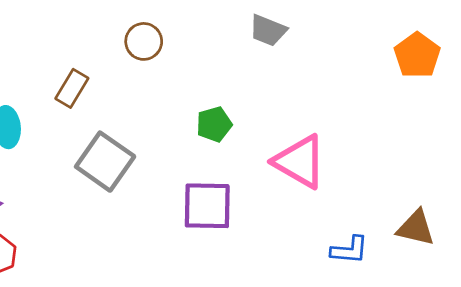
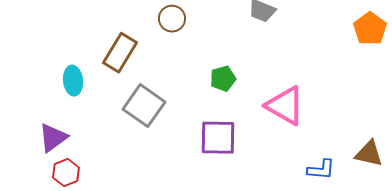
brown rectangle: (72, 88) -> (120, 53), size x1.4

